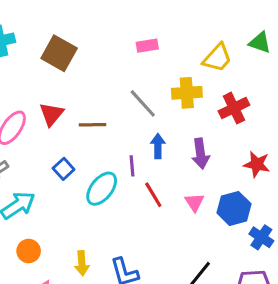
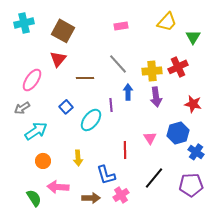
green triangle: (260, 43) -> (193, 37), moved, turned 42
yellow trapezoid: (217, 58) -> (167, 22), moved
yellow cross: (187, 93) -> (152, 71), moved
red triangle: (51, 114) -> (58, 59), moved
red line: (153, 195) -> (125, 150), moved, turned 30
pink triangle: (194, 202) -> (150, 138), moved
yellow arrow: (82, 263) -> (78, 158), moved

